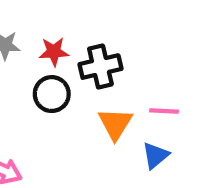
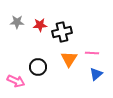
black circle: (52, 94) -> (38, 67), moved
blue triangle: (156, 155) -> (96, 74), moved

